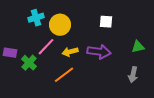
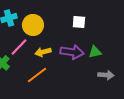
green triangle: (138, 47) -> (95, 52), moved
gray arrow: (133, 75) -> (106, 75), turned -98

